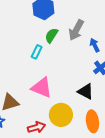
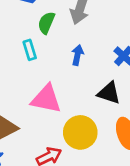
blue arrow: (95, 45) -> (77, 55), moved, turned 48
cyan rectangle: (37, 52) -> (30, 50), turned -32

